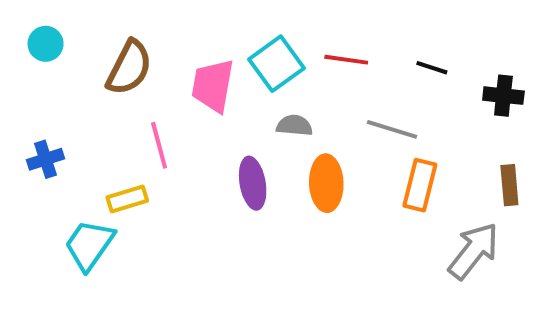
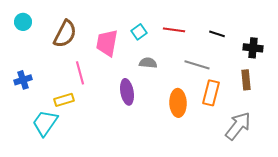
cyan square: (276, 64) -> (139, 32), size x0.6
orange ellipse: (326, 183) -> (178, 103), moved
brown rectangle: (509, 185) -> (246, 80), moved

